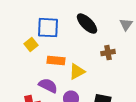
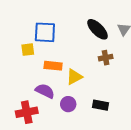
black ellipse: (87, 24) -> (98, 29), moved
yellow square: (31, 45) -> (28, 50), turned 32

